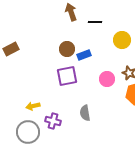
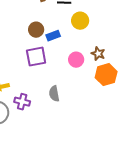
yellow circle: (122, 40) -> (80, 21), moved

